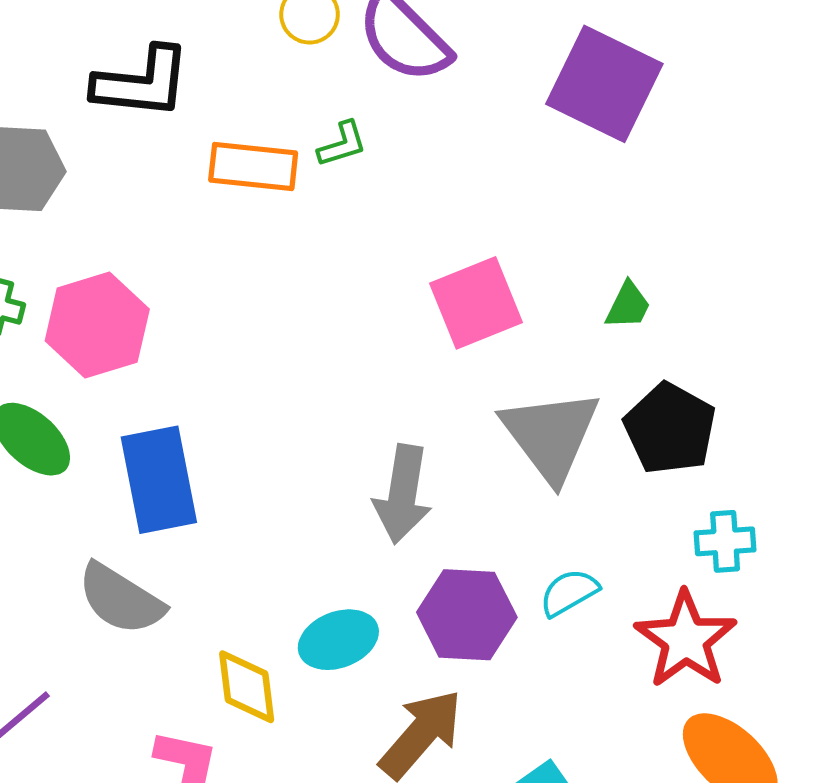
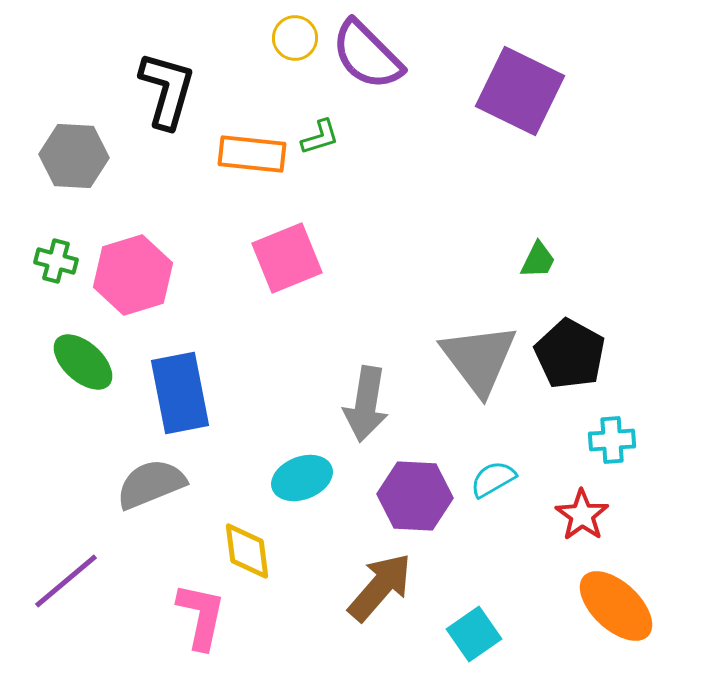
black L-shape: (142, 83) -> (167, 90), turned -80
pink square: (476, 303) -> (287, 258), moved
gray semicircle: (121, 599) -> (151, 484), turned 126
cyan ellipse: (338, 640) -> (302, 478), moved
red star: (686, 640) -> (582, 515), size x0.7

